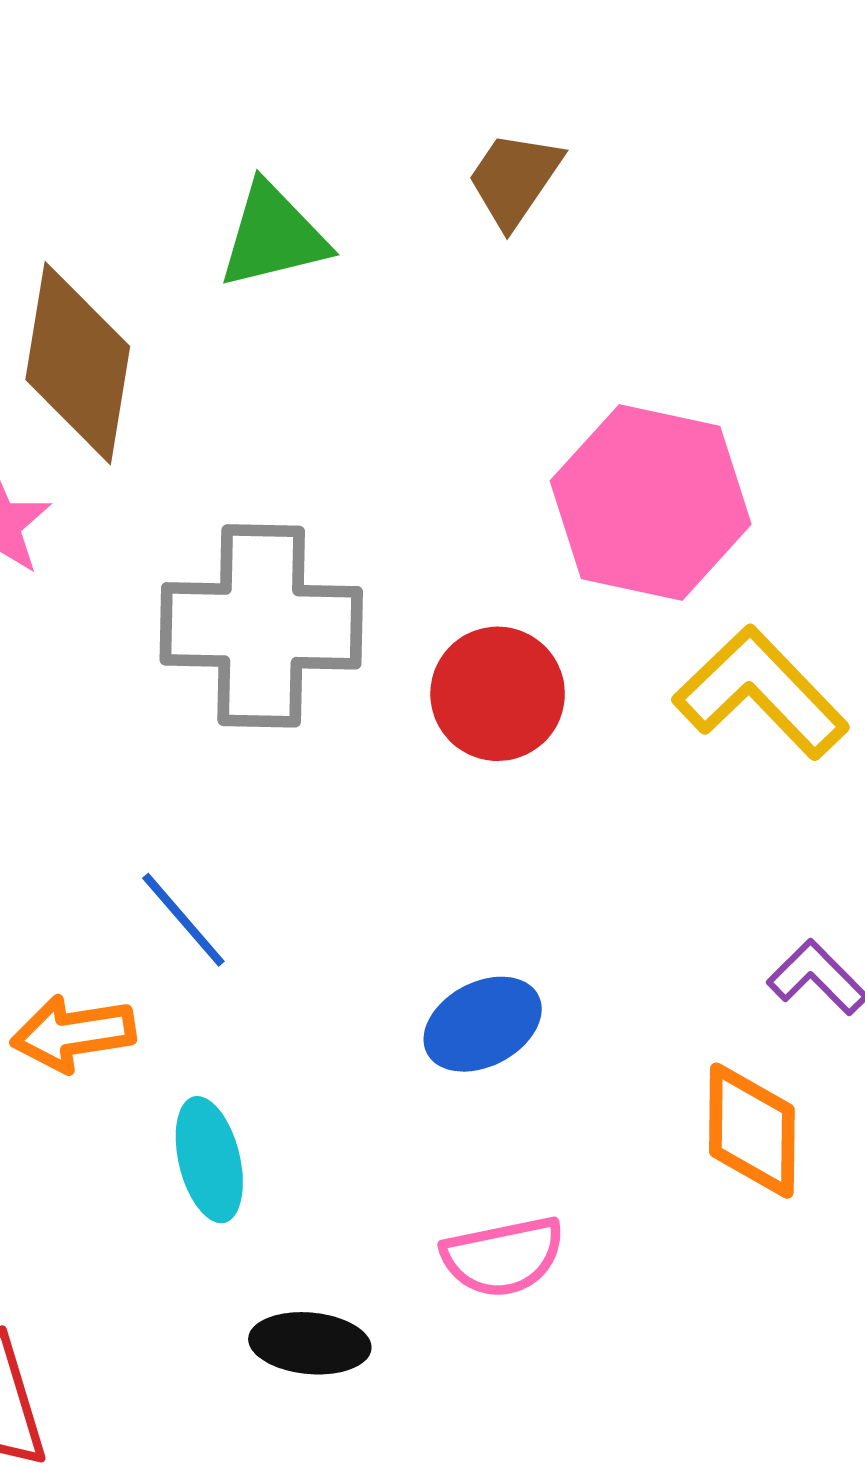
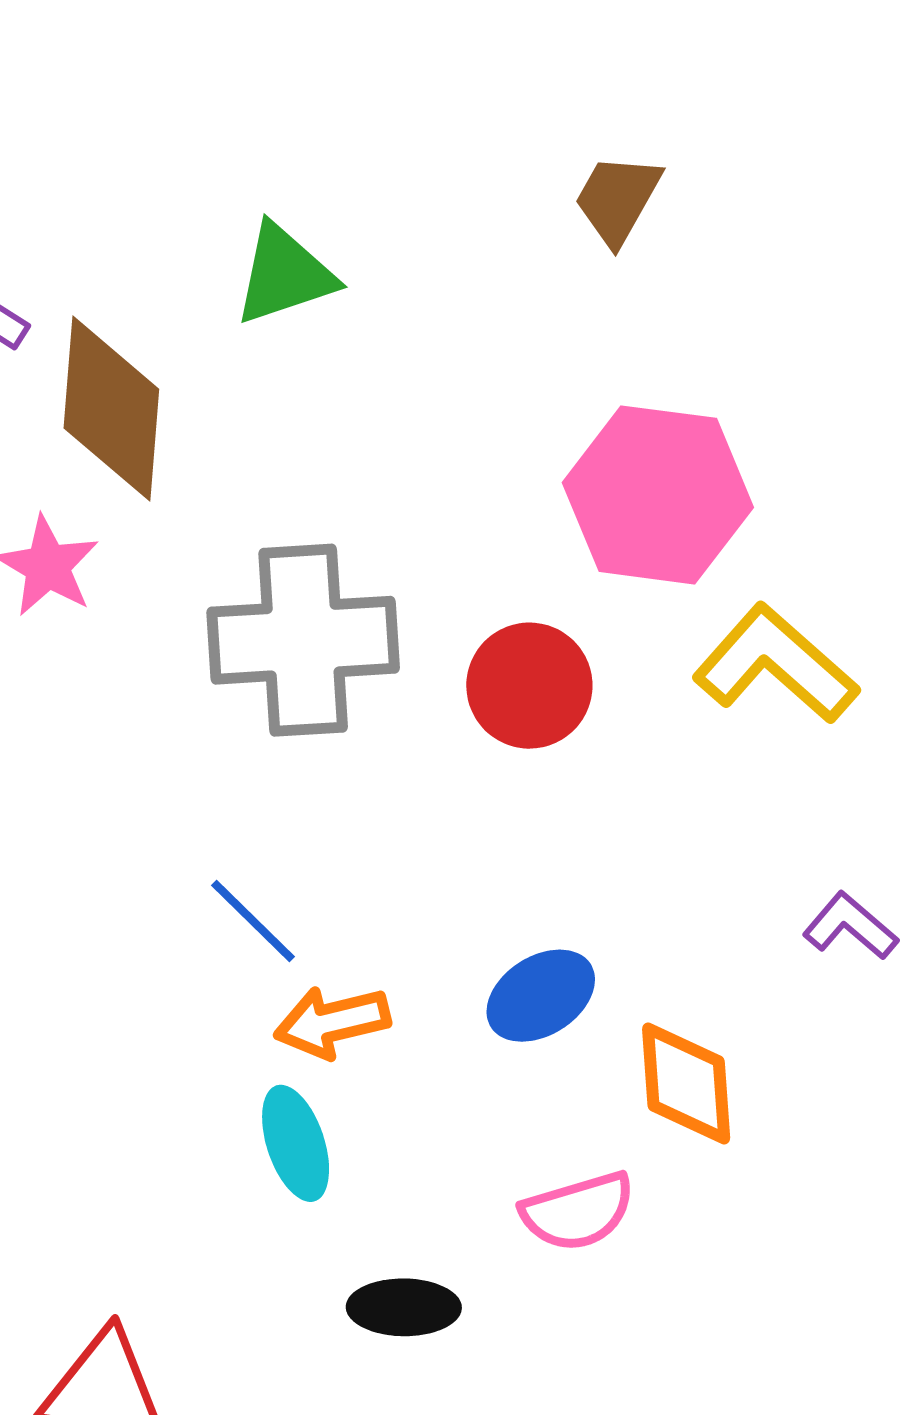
brown trapezoid: (514, 179) -> (618, 199), moved
orange arrow: (73, 1033) -> (332, 1022), moved
orange diamond: (752, 1131) -> (686, 1084), moved

